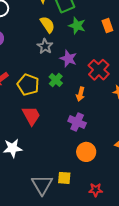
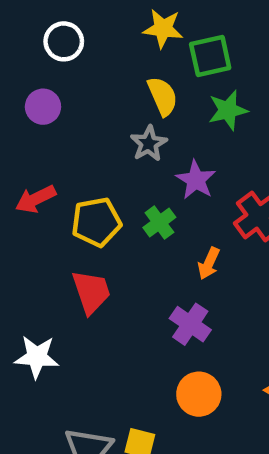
green star: (77, 26) -> (228, 110), turned 30
yellow pentagon: (28, 85) -> (96, 222), turned 30

